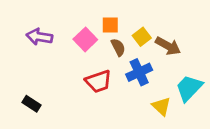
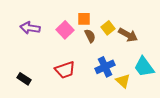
blue cross: (139, 72) -> (105, 67), moved
red trapezoid: (98, 81) -> (65, 70), moved
cyan trapezoid: (189, 88) -> (144, 67), turned -80

